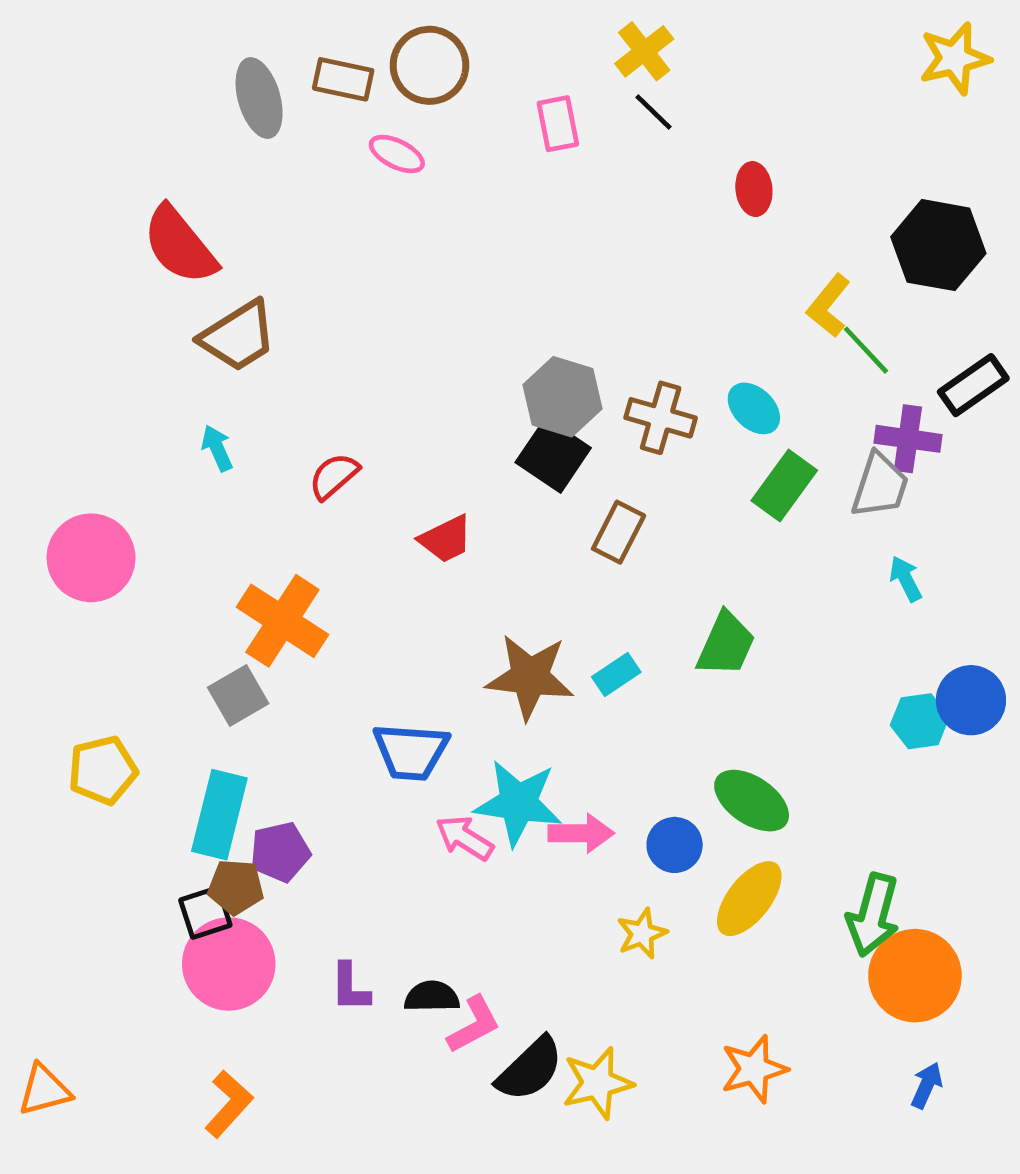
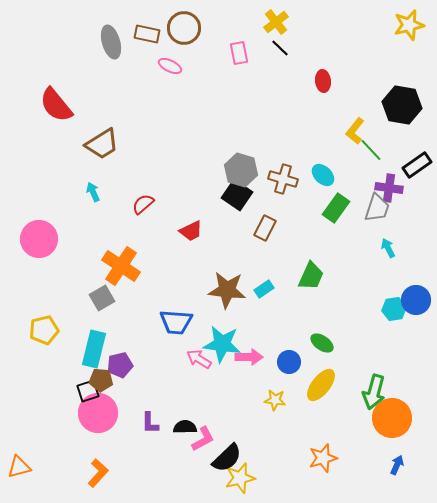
red semicircle: (180, 245) -> (56, 105), moved
green ellipse: (752, 801) -> (322, 343), size x0.7
yellow star: (642, 934) -> (275, 400), turned 30
yellow star: (598, 1083) -> (240, 478), moved

